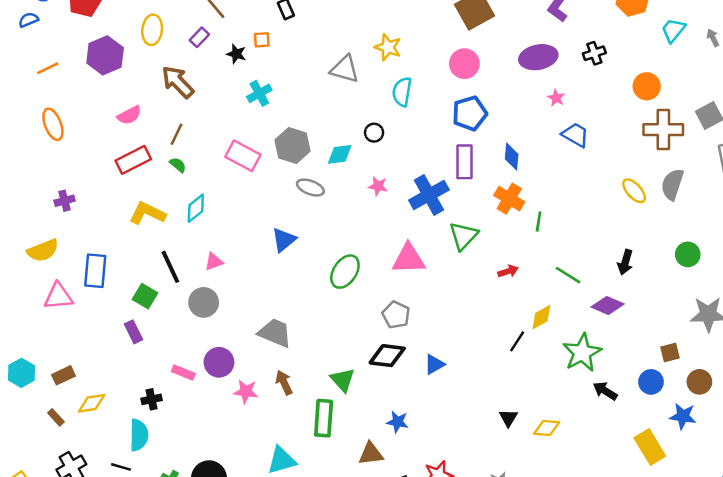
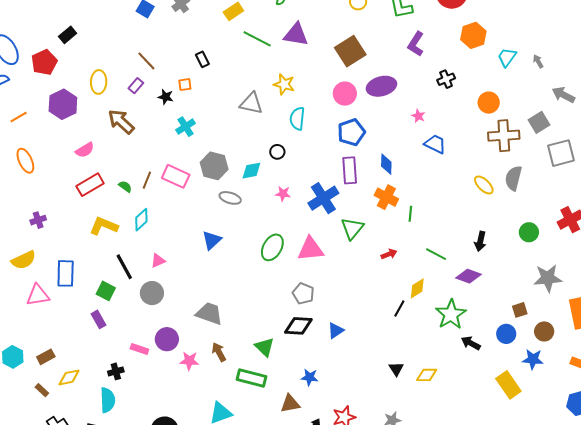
purple ellipse: (538, 57) -> (381, 86), moved
brown line: (177, 134) -> (147, 180), moved
green ellipse: (345, 272) -> (272, 247), moved
green rectangle: (324, 418) -> (251, 378), turned -76

